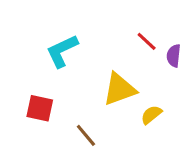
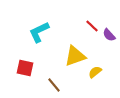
purple semicircle: (174, 56) -> (109, 35), turned -48

